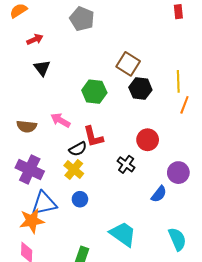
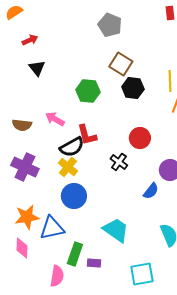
gray pentagon: (82, 19) -> (110, 25), moved
black semicircle: (78, 149) -> (72, 147), size x1.4
blue circle: (80, 199) -> (74, 196), size x1.6
blue triangle: (44, 203) -> (52, 228), moved

